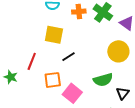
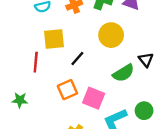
yellow circle: (118, 51) -> (111, 35), moved
red line: (32, 61) -> (36, 62), moved
black triangle: (123, 93) -> (146, 60), moved

